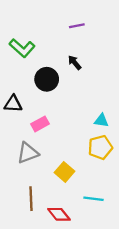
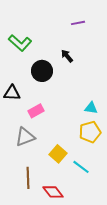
purple line: (77, 26) -> (78, 23), moved
cyan line: (94, 199) -> (81, 167), moved, turned 30

